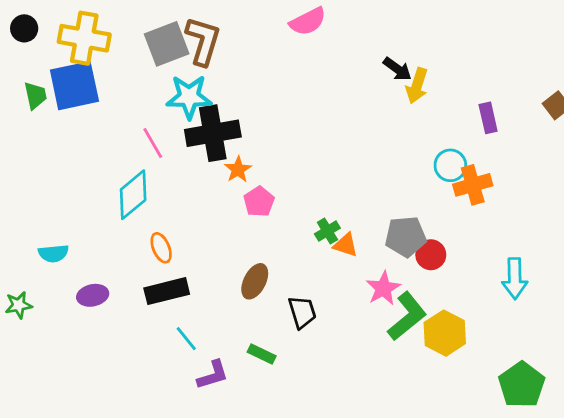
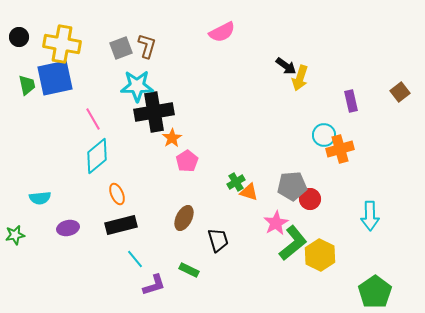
brown L-shape: (203, 41) -> (147, 46), size x0.7
gray square: (167, 44) -> (121, 48), size x0.7
pink line: (153, 143) -> (93, 119), moved

